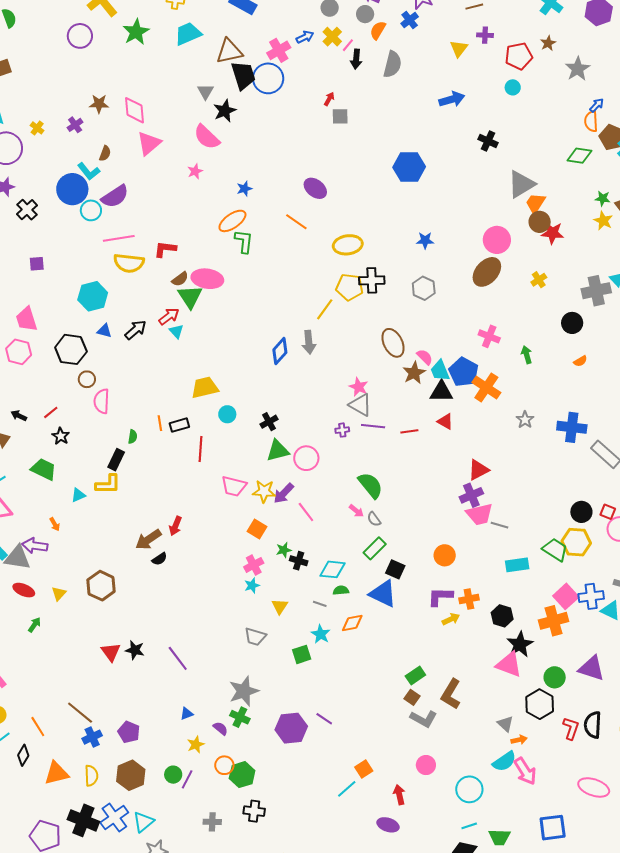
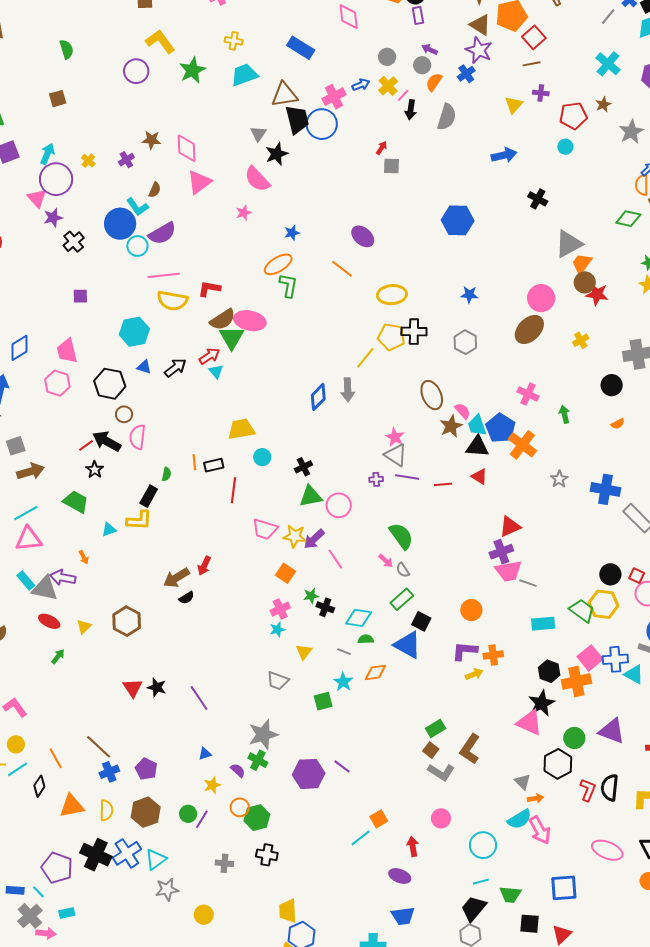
brown semicircle: (180, 279) -> (223, 319), size x1.5
black arrow: (19, 416) -> (107, 441), moved, size x1.8
black hexagon: (502, 616) -> (549, 671), moved

